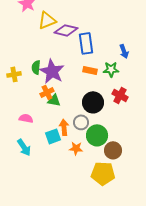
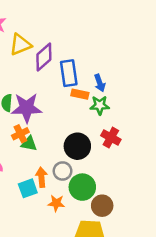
purple diamond: (66, 30) -> (44, 57), turned -55
blue arrow: (124, 51) -> (100, 83), moved
orange rectangle: (90, 70) -> (80, 94), moved
purple star: (52, 71) -> (27, 108), turned -30

